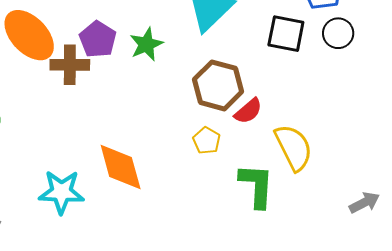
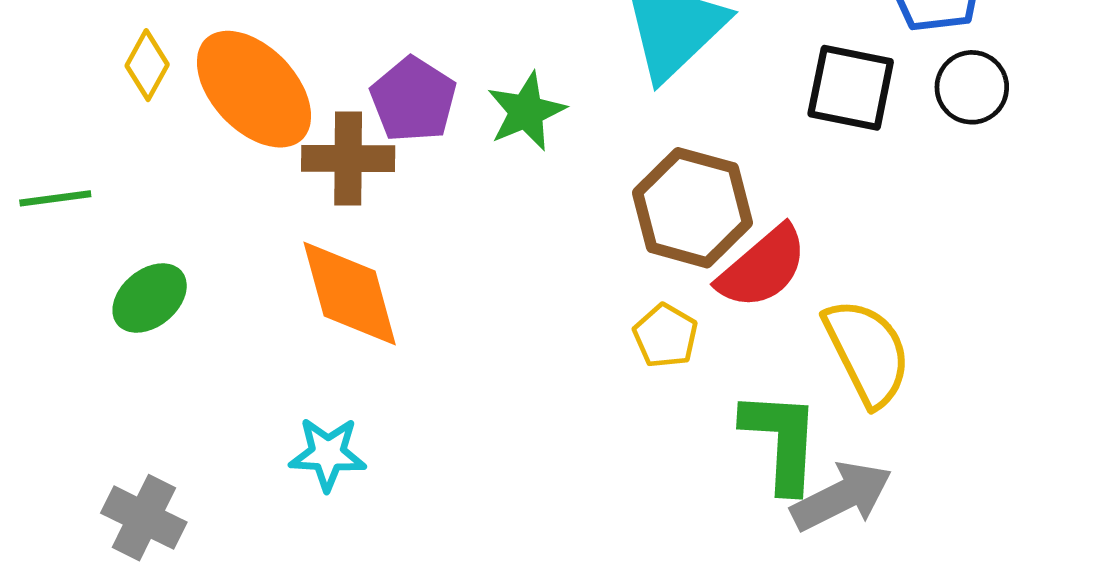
red semicircle: (248, 111) -> (763, 267), size x1.4
orange diamond: (121, 167) -> (350, 294), moved
cyan star: (61, 192) -> (328, 454), size x0.7
gray arrow: (364, 203) -> (842, 496), moved, size x1.4

